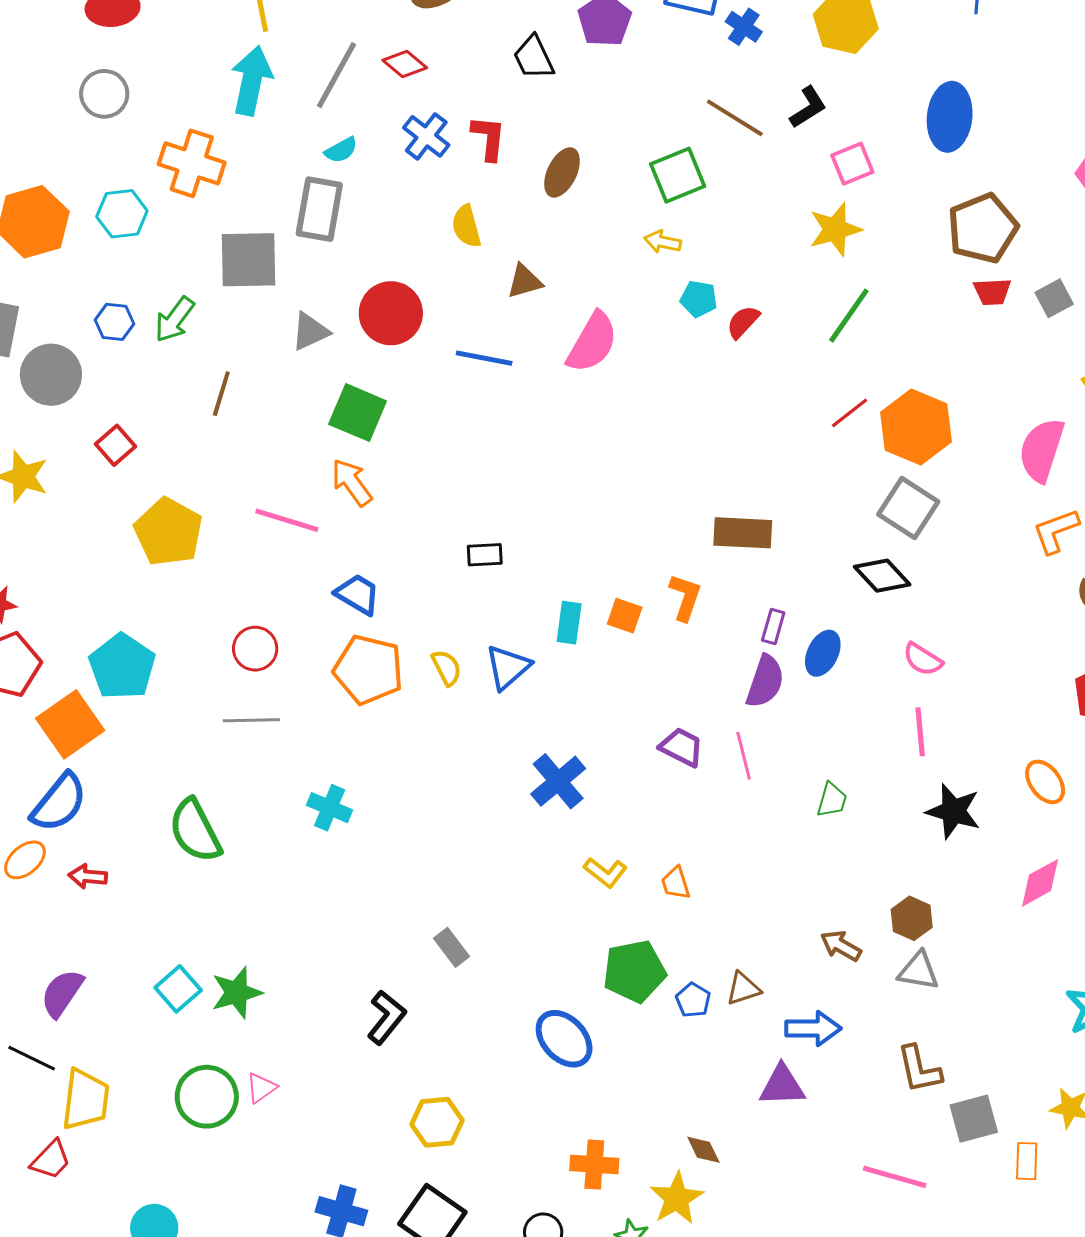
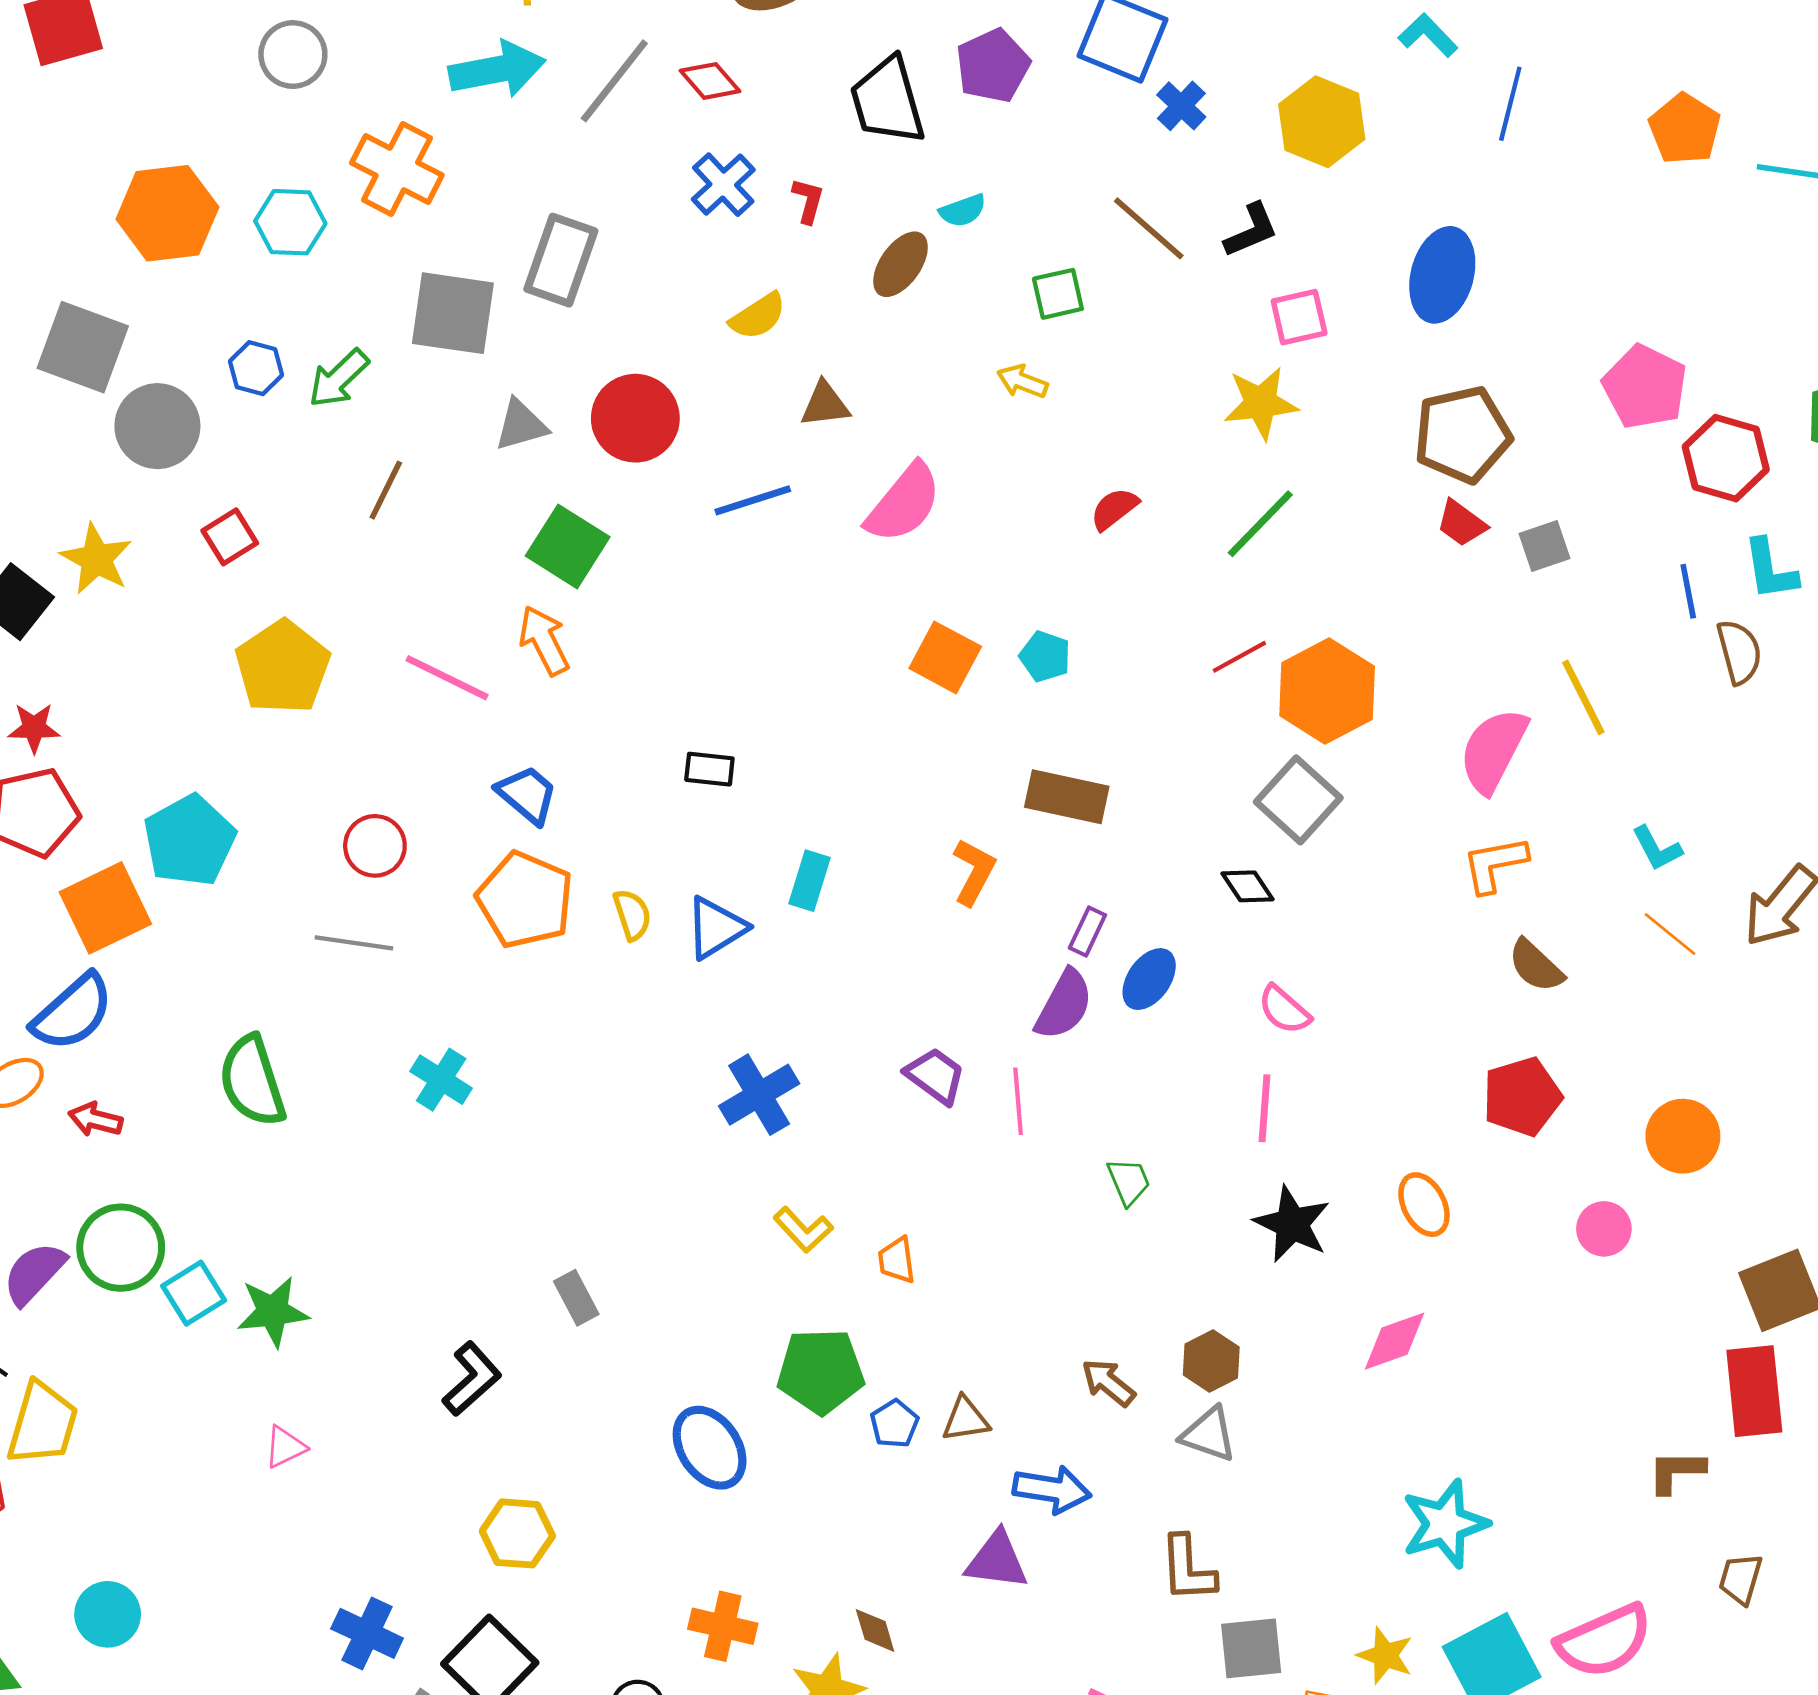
black trapezoid: (534, 58) -> (888, 101), size x1.4
cyan arrow: (252, 81) -> (497, 70), turned 58
red L-shape: (489, 138) -> (808, 201), size x0.7
cyan semicircle: (341, 150) -> (963, 211), moved
green square: (678, 175) -> (1058, 294), size x0.7
yellow semicircle: (466, 226) -> (758, 316), turned -117
red trapezoid: (992, 292) -> (1461, 523), turned 30
cyan pentagon: (699, 299) -> (1045, 656), moved
blue line: (484, 358) -> (753, 500), turned -38
black diamond: (882, 576) -> (1248, 886), size x0.7
orange square: (625, 616) -> (945, 657), moved, size x1.4
green trapezoid: (832, 800) -> (1129, 1182), turned -48
green circle: (207, 1097) -> (121, 1248), moved

